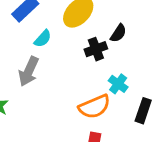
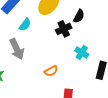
gray arrow: (29, 71) -> (17, 49), turned -45
orange semicircle: (95, 107) -> (51, 71), moved, size x0.6

